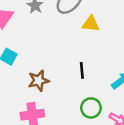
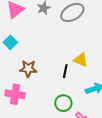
yellow triangle: (91, 24) -> (81, 60), moved

